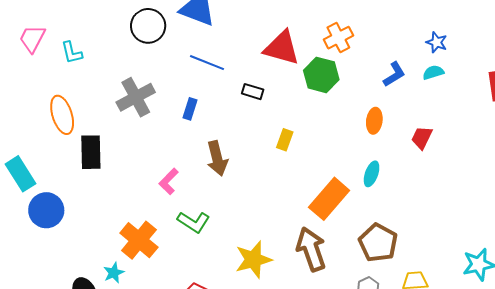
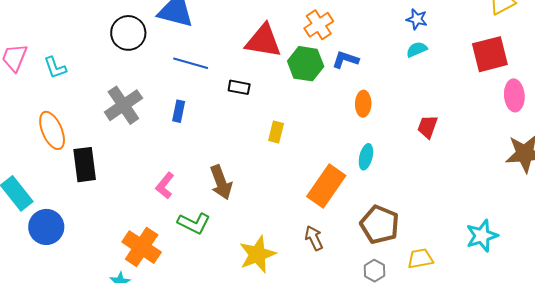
blue L-shape: (394, 74) -> (345, 60), moved, turned -124
red trapezoid: (422, 138) -> (428, 127), moved
brown arrow: (217, 158) -> (221, 182), moved
brown arrow: (311, 249) -> (314, 238), size x0.6

